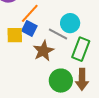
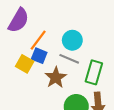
cyan circle: (70, 23) -> (72, 40), moved
yellow square: (15, 35) -> (25, 64), turned 36

